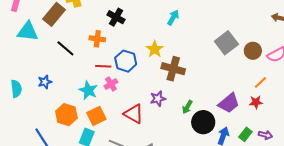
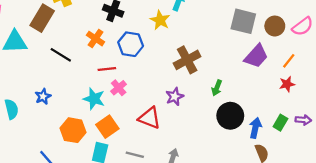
orange cross: (97, 39) -> (96, 39), turned 35
gray square: (226, 43) -> (243, 21), turned -30
yellow star: (155, 49) -> (160, 20), moved
blue hexagon: (126, 61) -> (131, 44), moved
brown cross: (173, 69) -> (187, 60), turned -35
purple trapezoid: (229, 103) -> (256, 56), moved
green arrow: (187, 107) -> (217, 88), moved

